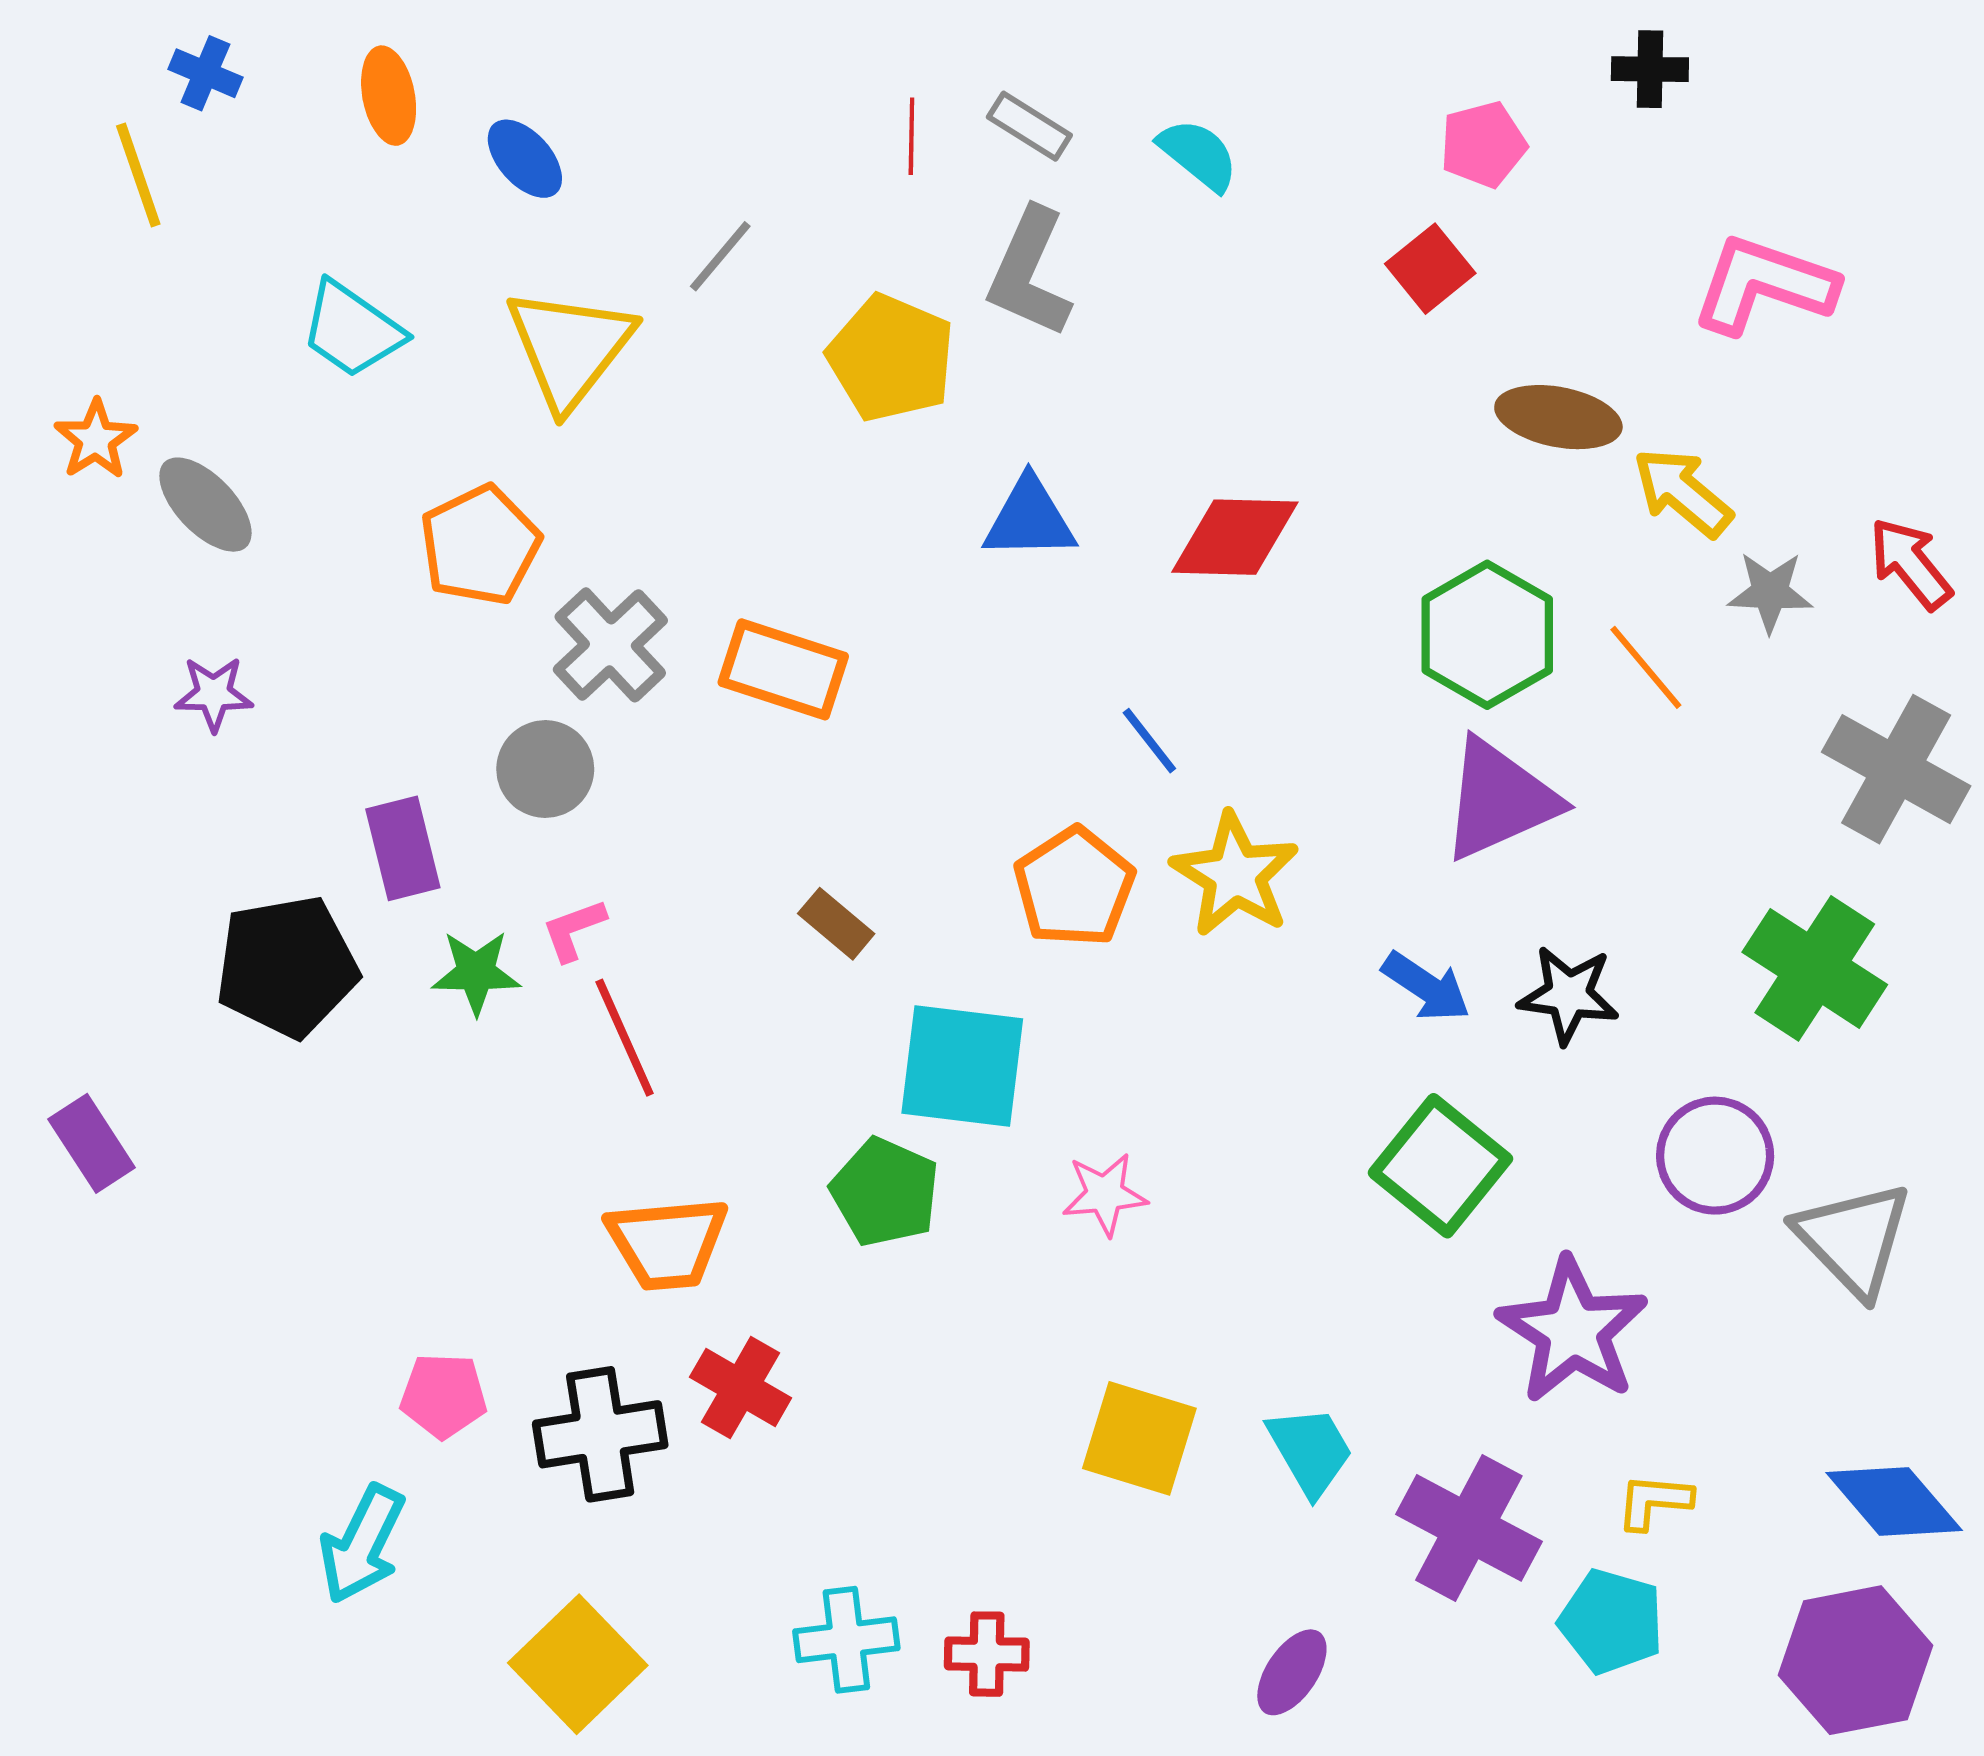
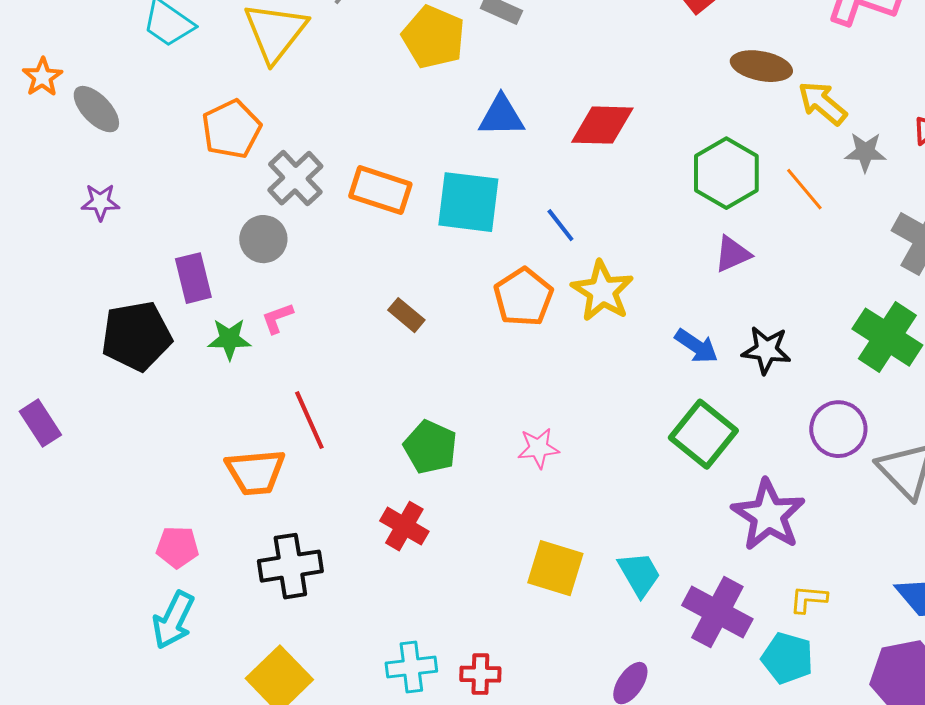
purple triangle: (1499, 800) -> (732, 254), size x0.6
red line: (625, 1038) -> (309, 420), moved
cyan square: (962, 1066) -> (468, 202), moved
orange trapezoid: (667, 1243) -> (255, 472), moved
red cross: (741, 1388) -> (404, 526), moved
pink pentagon: (444, 1396) -> (177, 547), moved

